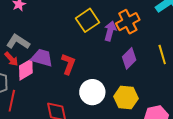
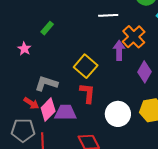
yellow square: (87, 20) -> (86, 66), moved
gray L-shape: (18, 42) -> (46, 83), moved
purple trapezoid: (42, 58) -> (65, 113), moved

